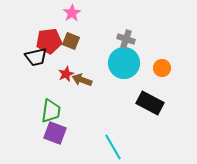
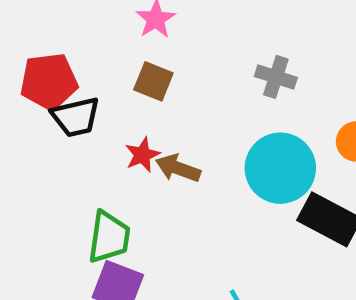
red pentagon: (49, 41) -> (49, 81), moved
cyan circle: (124, 63) -> (280, 168), moved

